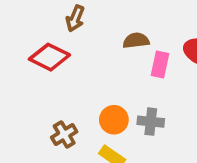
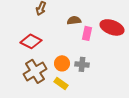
red diamond: (49, 57) -> (31, 41), moved
brown cross: (64, 134) -> (35, 71), size x1.6

